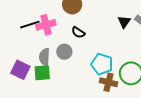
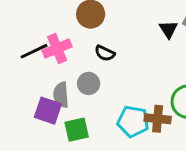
cyan pentagon: (102, 64) -> (133, 121), moved
purple square: (20, 70) -> (48, 111), moved
green square: (42, 73) -> (77, 130), moved

